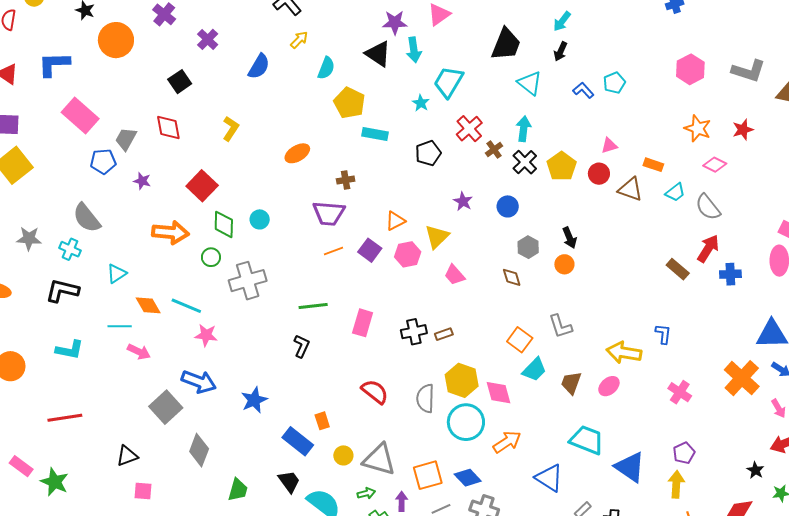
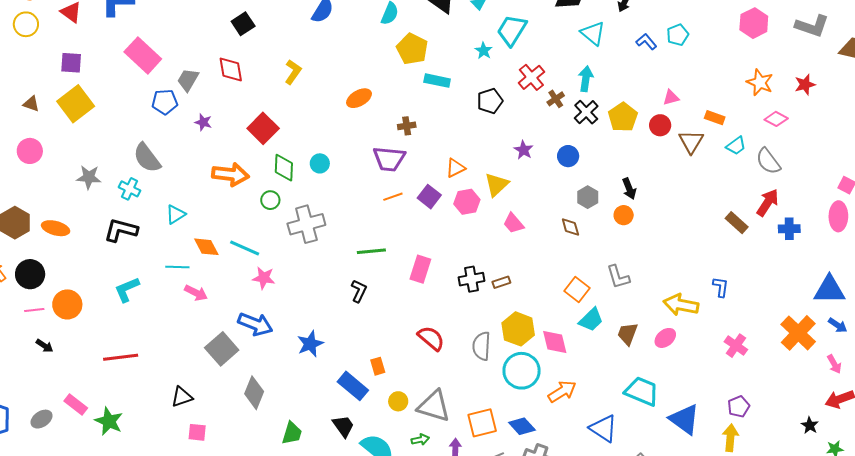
brown triangle: (630, 189) -> (691, 142), turned 40
cyan L-shape: (70, 350) -> (127, 289), turned 144

